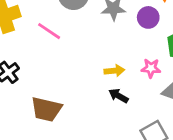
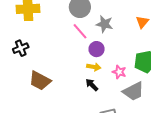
purple circle: (148, 17) -> (97, 49), moved
pink line: (49, 31) -> (80, 31), moved

